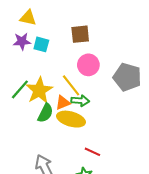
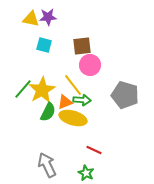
brown square: (80, 34) -> (82, 46), moved
purple star: (22, 41) -> (48, 17), moved
gray pentagon: (127, 77) -> (125, 95), moved

